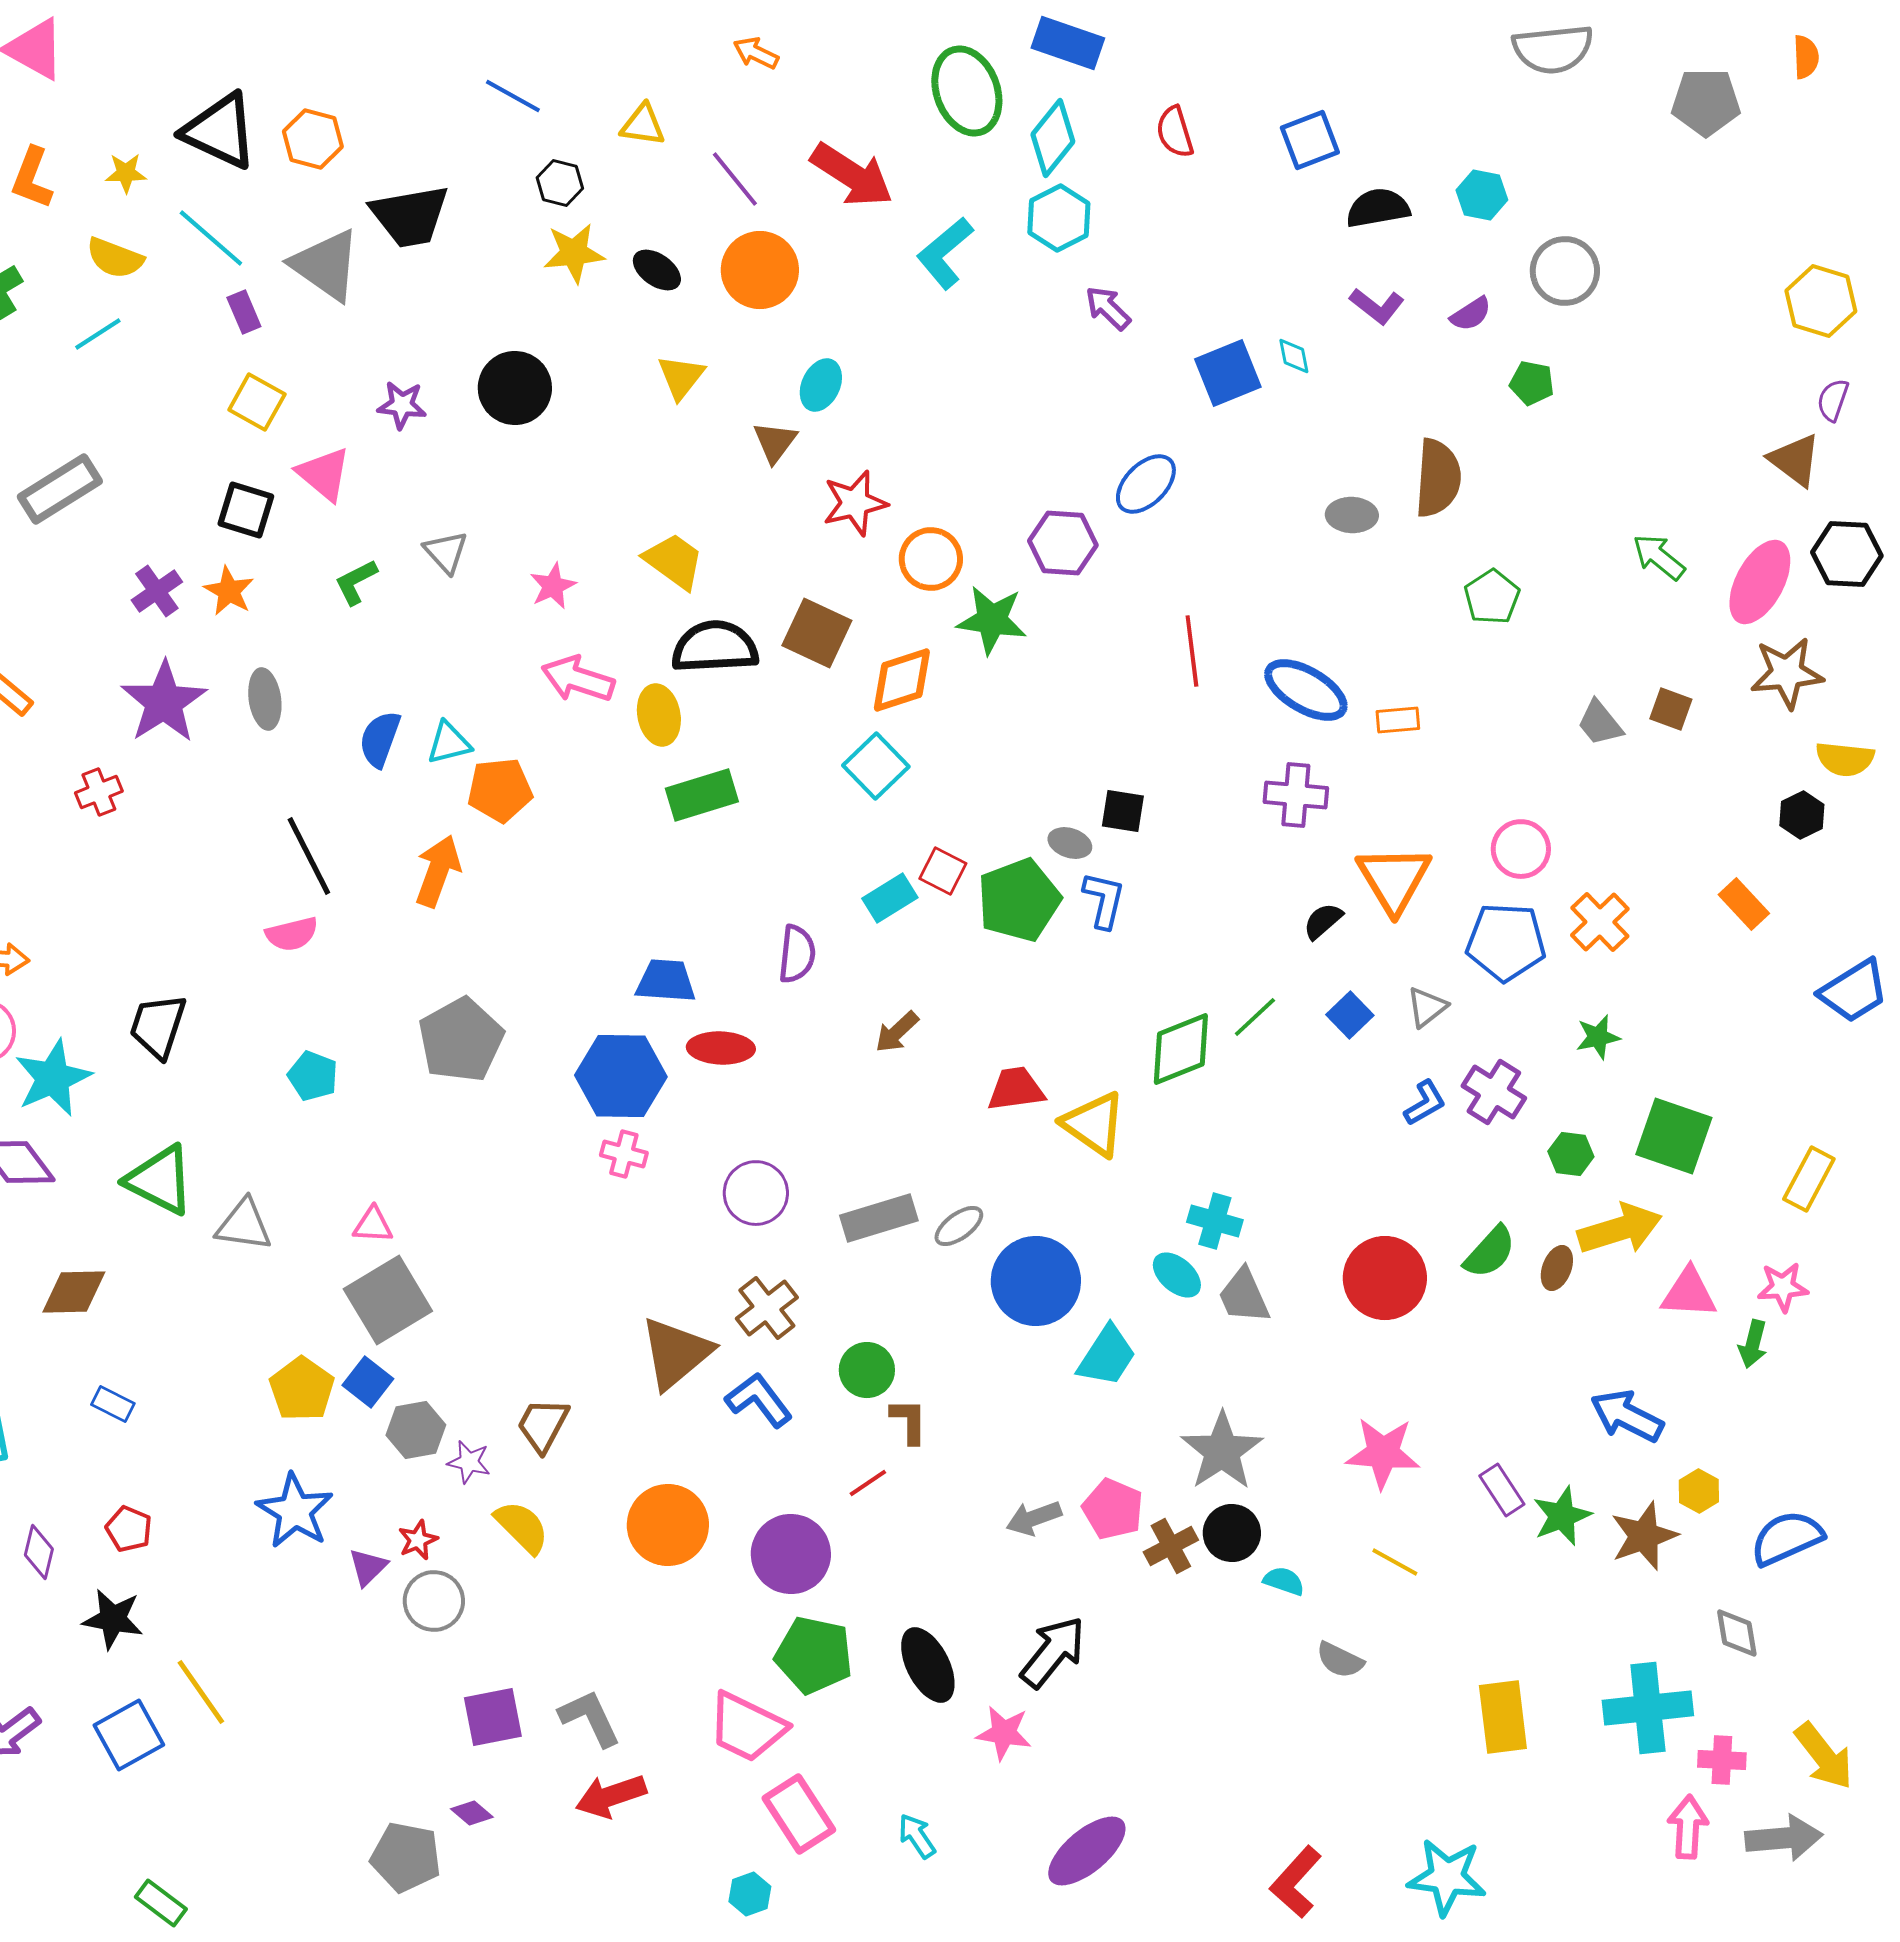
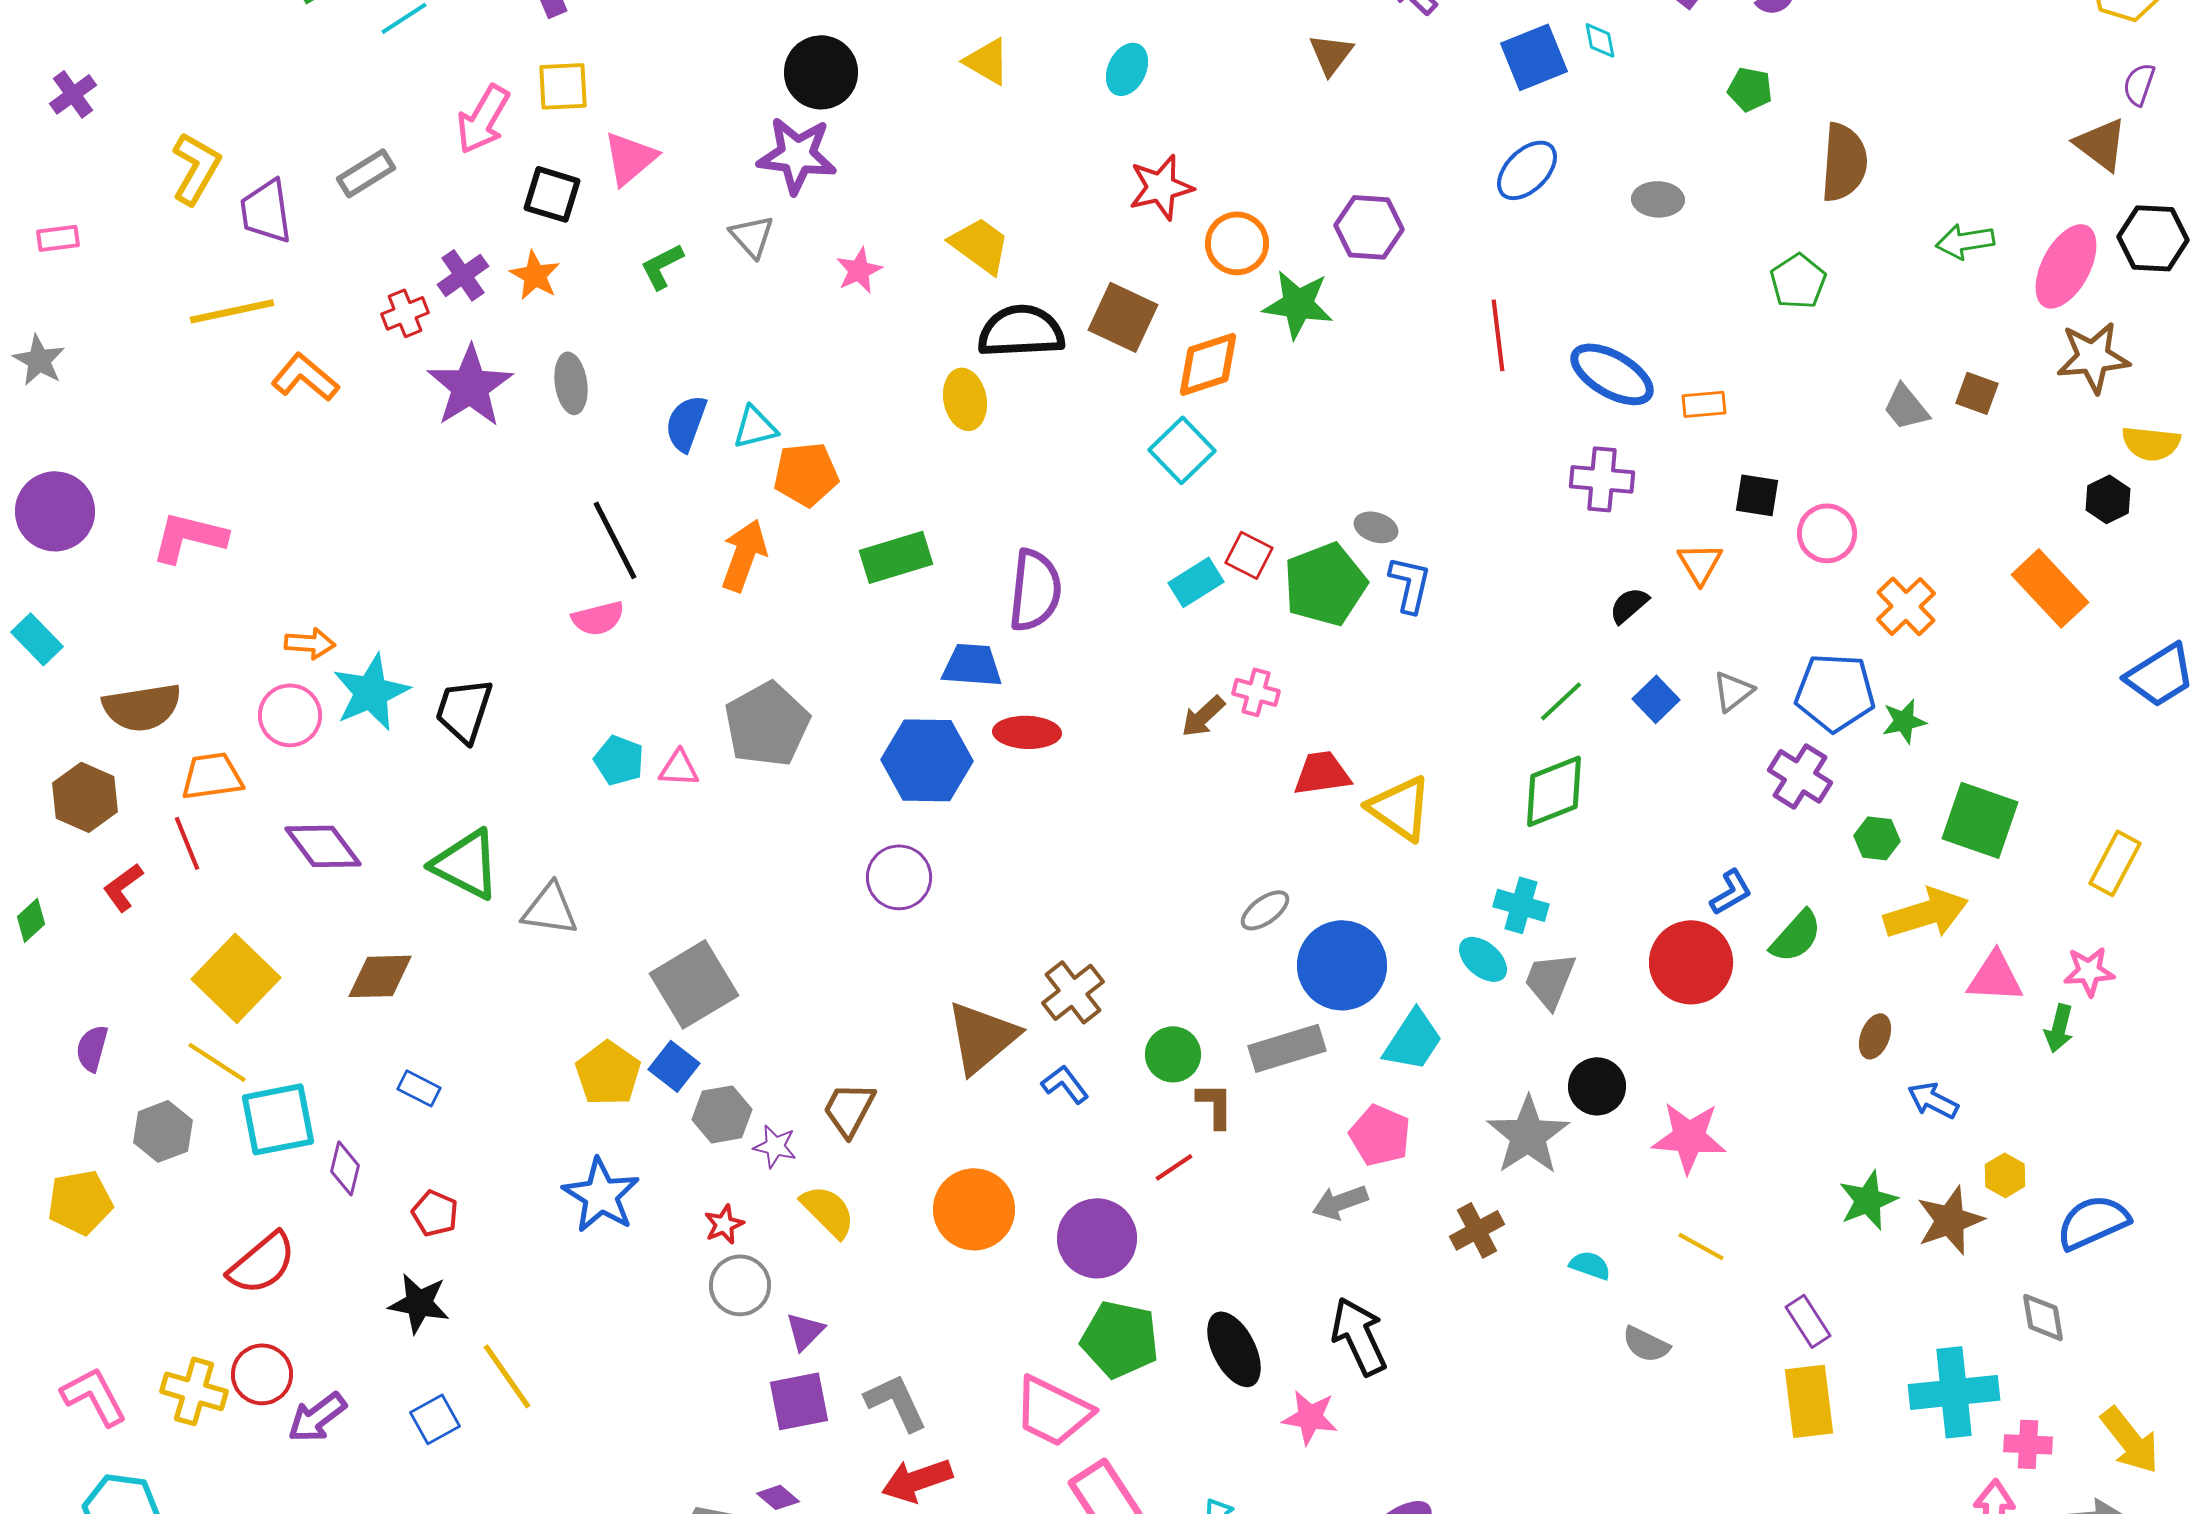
yellow triangle: (681, 377) -> (987, 61), turned -38
green pentagon: (1532, 383) -> (1750, 89), moved
yellow square: (257, 402) -> (563, 86), turned -32
purple star: (402, 405) -> (797, 155), moved, size x1.6
brown triangle: (775, 442) -> (1331, 54), moved
pink triangle: (324, 474) -> (630, 158), turned 40
brown semicircle: (1438, 478) -> (1844, 162), moved
blue ellipse: (1146, 484) -> (1527, 170), moved
gray rectangle: (60, 489) -> (366, 173), size x0.7
green arrow: (1659, 557) -> (1965, 241), turned -48
pink arrow: (578, 679) -> (483, 119), moved, turned -78
red cross: (99, 792) -> (405, 313), moved
green rectangle: (702, 795) -> (896, 557), moved
black square: (1123, 811) -> (1757, 495), moved
orange triangle: (1394, 879) -> (1700, 563), size x0.6
orange rectangle: (1744, 904) -> (2050, 588), size x1.5
blue pentagon: (1506, 942) -> (1835, 692), moved
purple semicircle: (797, 954) -> (1035, 590), moved, size x1.4
green diamond: (1181, 1049) -> (1554, 791), moved
cyan star: (53, 1078) -> (371, 692), moved
blue L-shape: (1425, 1103) -> (1731, 892), moved
pink cross: (624, 1154) -> (1256, 692), moved
purple circle: (756, 1193) -> (899, 877), moved
gray rectangle: (879, 1218) -> (1287, 1048), moved
pink triangle: (373, 1225) -> (679, 768), moved
brown ellipse: (1557, 1268) -> (1875, 1036), moved
gray trapezoid: (1244, 1296) -> (1550, 980), turned 46
blue L-shape: (759, 1400) -> (1065, 1084), size x0.7
blue arrow: (1627, 1416) -> (1933, 1100), size x0.7
purple rectangle: (1502, 1490) -> (1808, 1321), moved
pink pentagon: (1113, 1509) -> (1380, 1135), moved
black circle: (1232, 1533) -> (1597, 1086), moved
purple diamond: (39, 1552) -> (345, 1168), moved
purple triangle: (368, 1567) -> (805, 1331), moved
black arrow: (1053, 1652) -> (1359, 1336), turned -64
blue square: (129, 1735) -> (435, 1419), size x0.7

